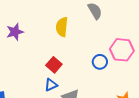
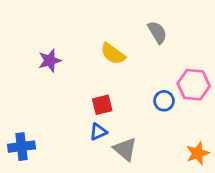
yellow semicircle: (62, 27) -> (113, 54), turned -60
red square: (54, 65) -> (102, 105), turned 35

